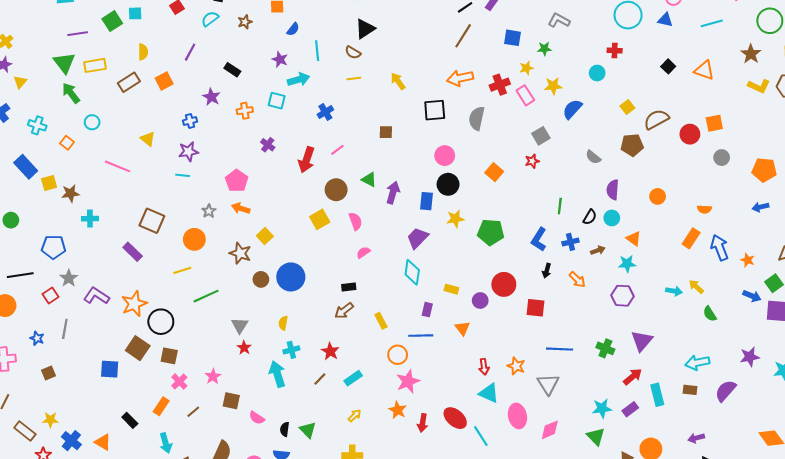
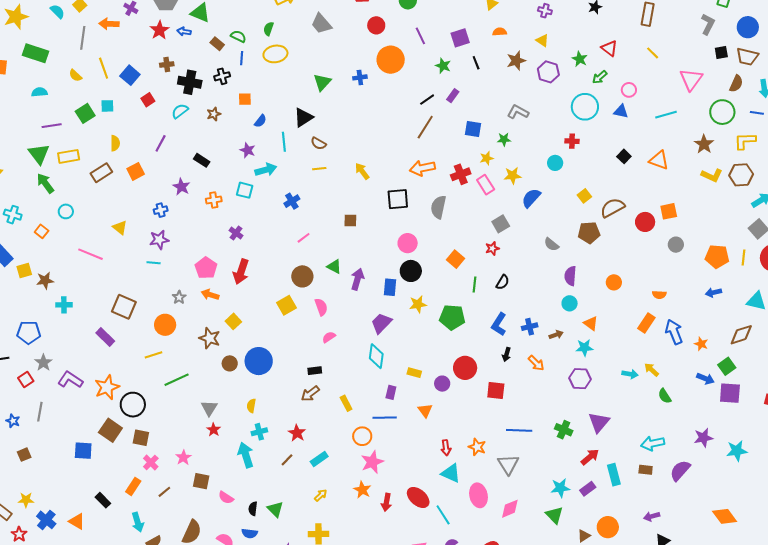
black triangle: (365, 29) -> (303, 117), moved
red arrow: (307, 160) -> (241, 272), moved
green line: (560, 206) -> (475, 284), moved
black semicircle: (590, 217) -> (503, 282), moved

